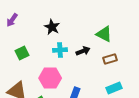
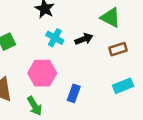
cyan cross: (60, 50) -> (55, 38), turned 32

